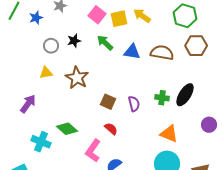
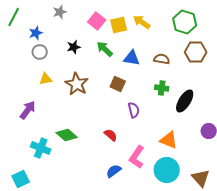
blue star: (36, 18) -> (36, 33), moved
gray circle: (51, 46) -> (40, 52), moved
brown semicircle: (162, 53) -> (162, 59), size x0.7
green cross: (162, 98) -> (162, 88), moved
brown square: (108, 102) -> (118, 84), moved
pink L-shape: (93, 151) -> (137, 157), moved

